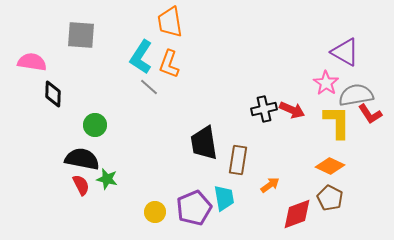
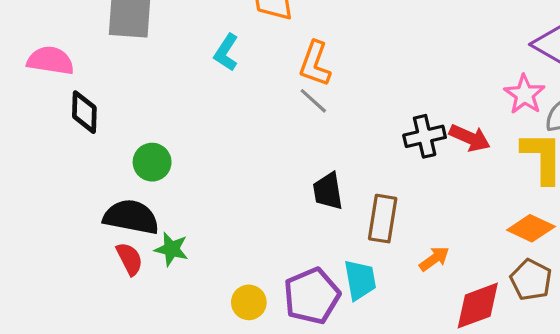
cyan L-shape: (141, 57) -> (226, 52), size x0.7
orange L-shape: (169, 64) -> (315, 64), moved
gray line: (149, 87) -> (313, 101), moved
black trapezoid: (204, 143) -> (328, 191), size x0.7

